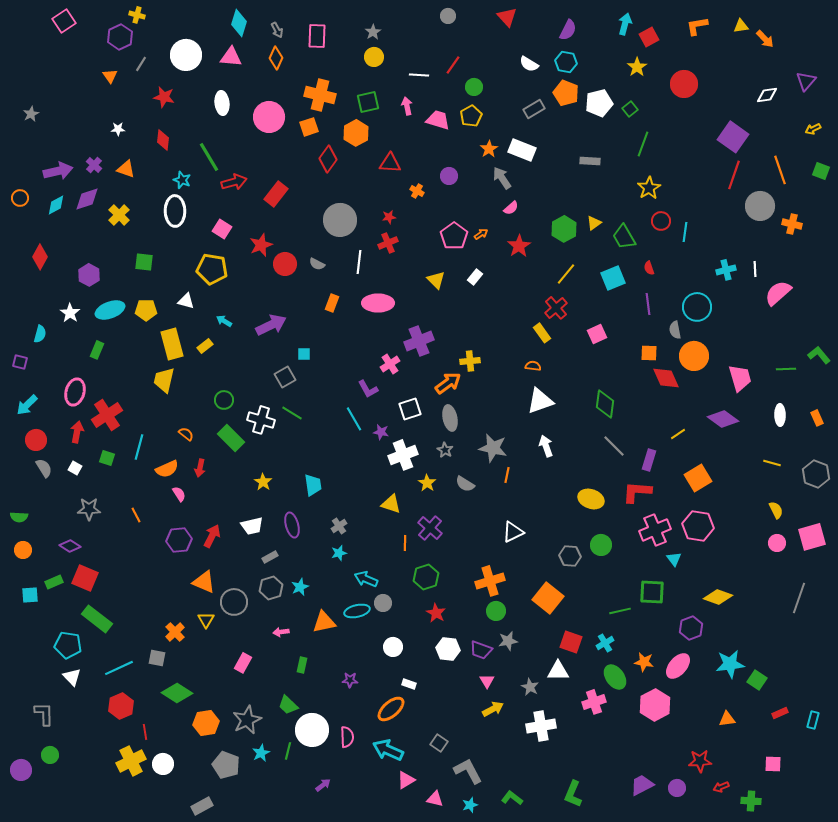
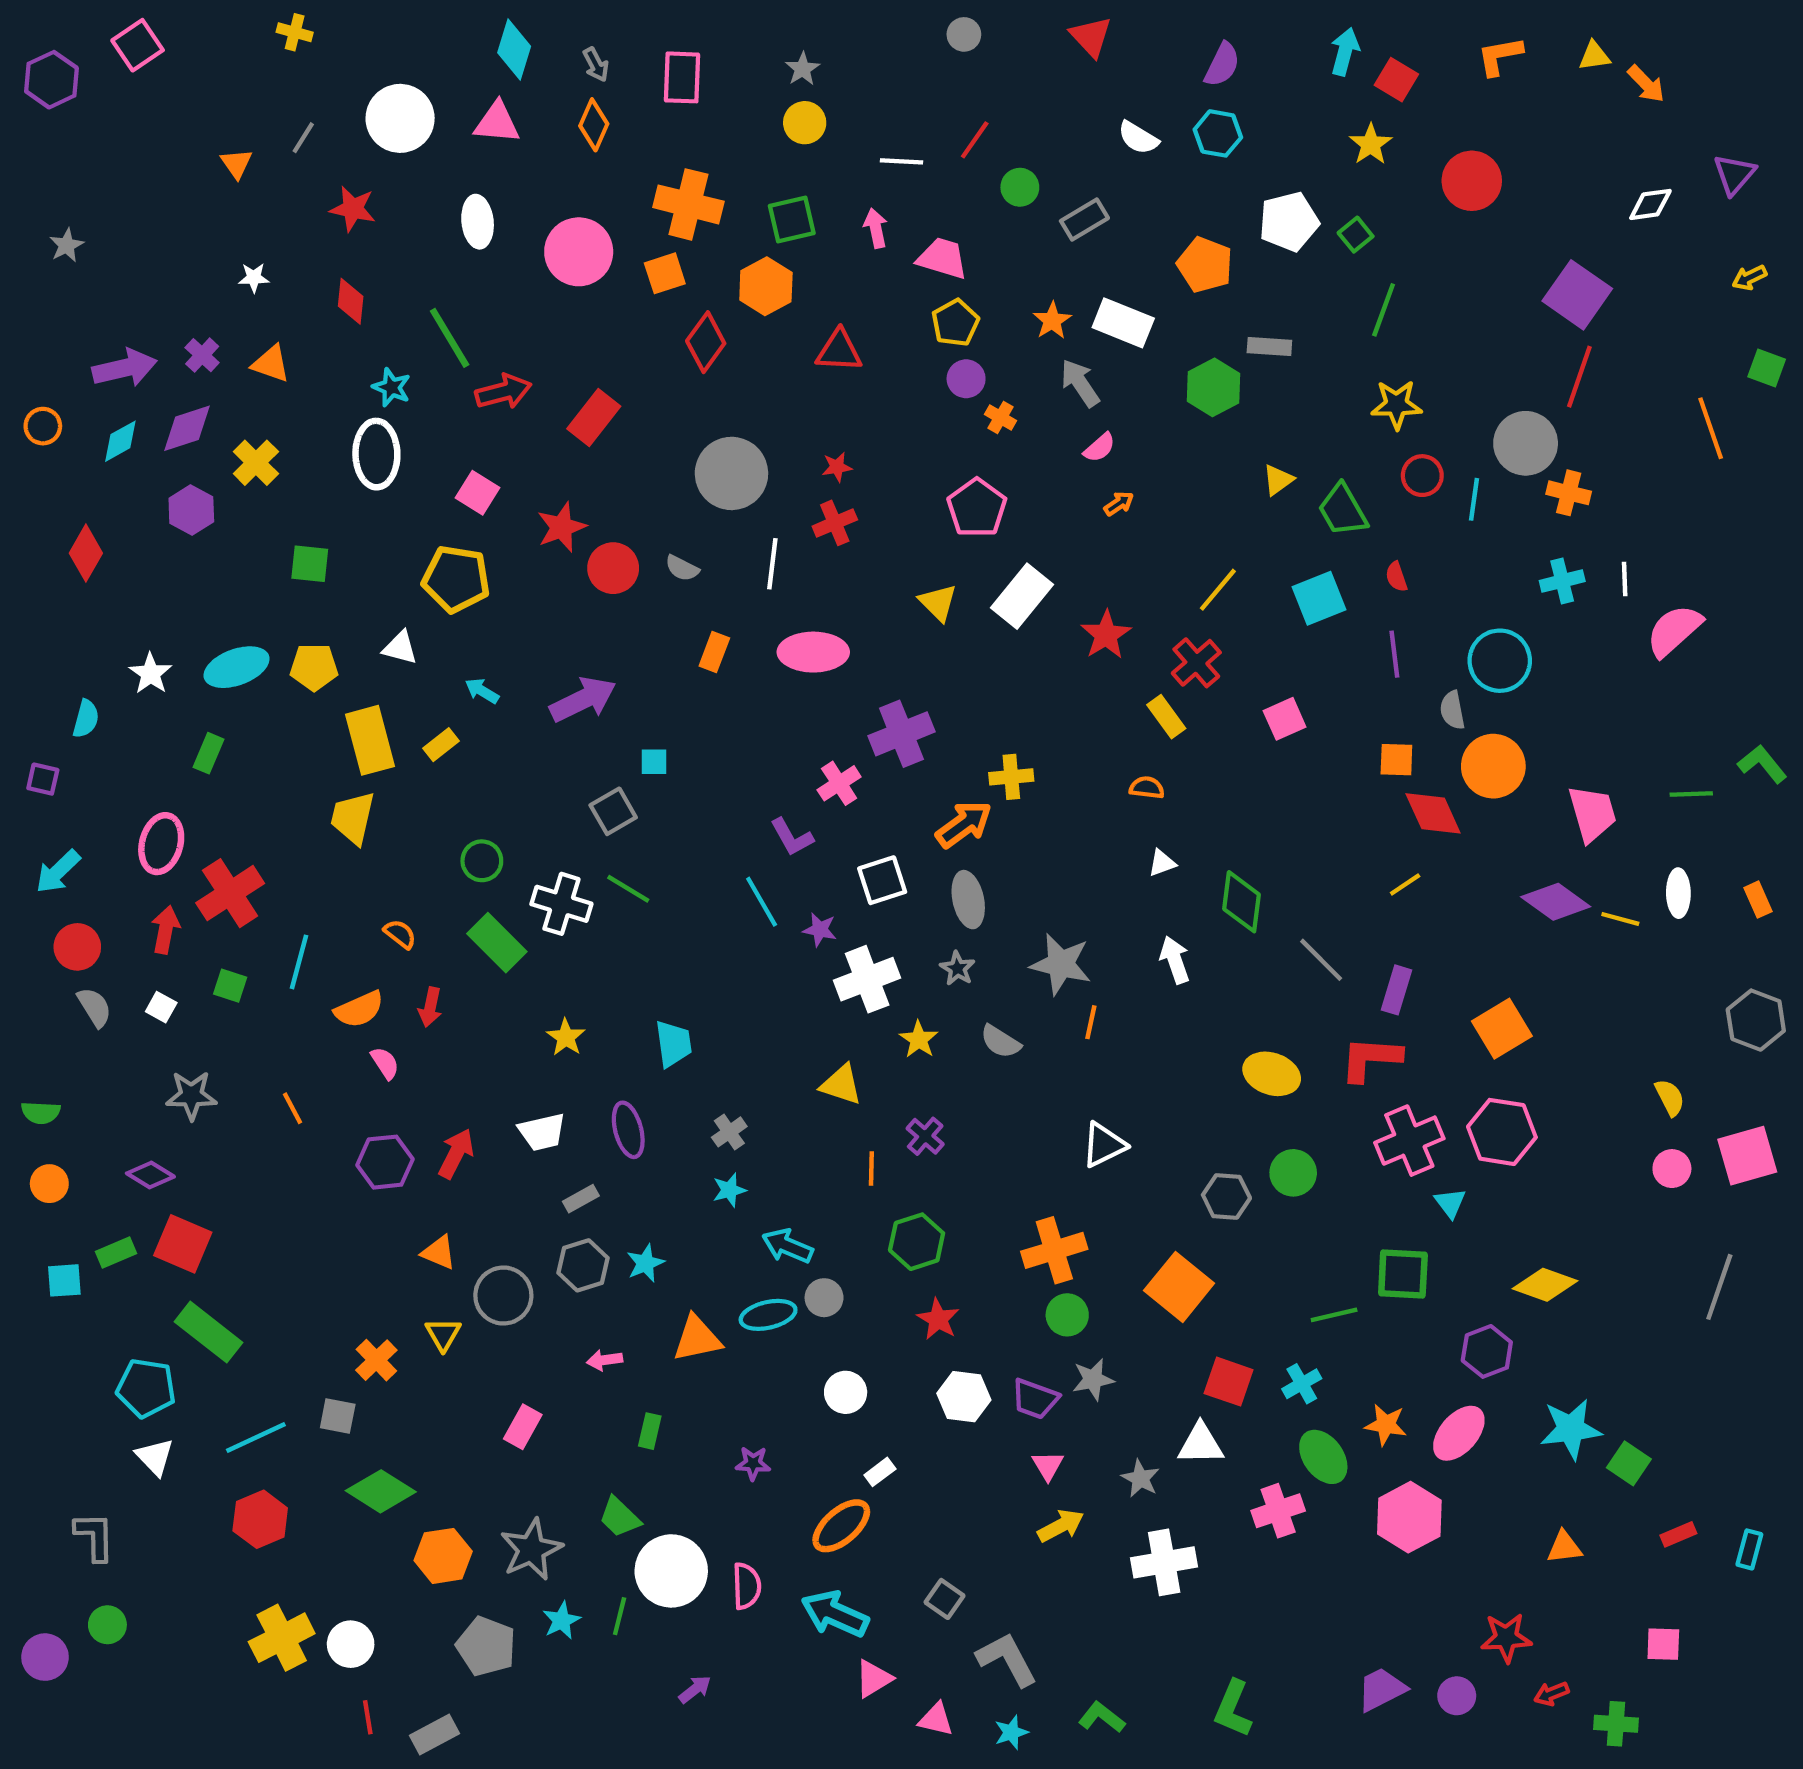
purple hexagon: (120, 37) -> (51, 80), moved
red square: (649, 37) -> (1396, 80), turned -30
orange pentagon: (566, 93) -> (1205, 265), moved
gray rectangle: (534, 109) -> (1084, 220), moved
yellow pentagon: (471, 116) -> (955, 323), moved
orange line: (780, 170) -> (1711, 428), moved
yellow star: (649, 188) -> (1396, 405), turned 30
orange cross: (417, 191) -> (1000, 417), moved
gray circle: (760, 206) -> (1526, 443), moved
orange cross: (792, 224) -> (1569, 493), moved
green hexagon: (564, 229) -> (1214, 387), moved
orange arrow: (481, 234) -> (1119, 504), moved
red star: (519, 246) -> (1106, 635), moved
purple hexagon: (89, 275) -> (191, 510), moved
white rectangle: (475, 277) -> (1022, 596), size x1.8
white triangle: (540, 401) -> (1162, 863), size x0.5
green diamond: (605, 404) -> (1242, 902), moved
yellow line: (678, 434) -> (1405, 884), moved
yellow line: (772, 463) -> (1620, 919), moved
purple cross: (430, 528) -> (925, 1136), size x0.7
orange triangle: (204, 582) -> (439, 1252), size x0.7
white rectangle: (409, 684) -> (880, 1472), turned -56
red line: (145, 732) -> (368, 1717), moved

